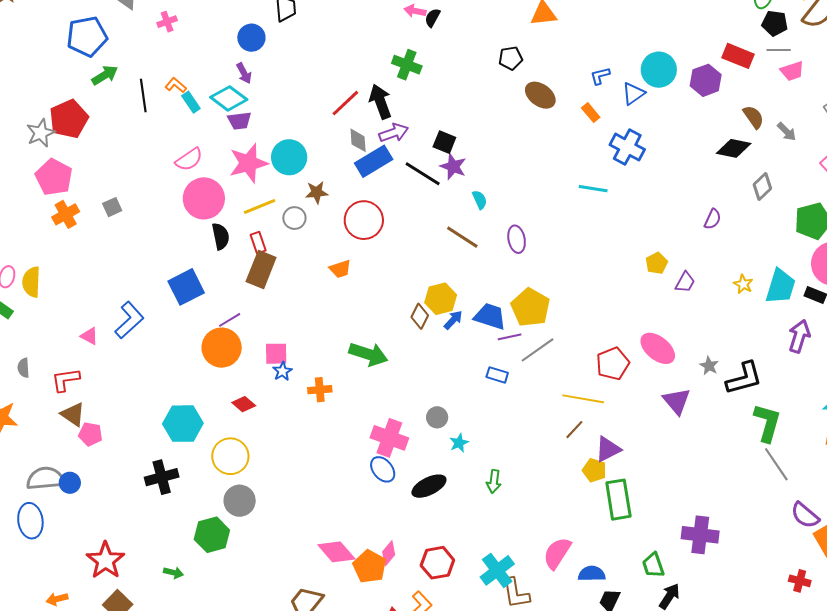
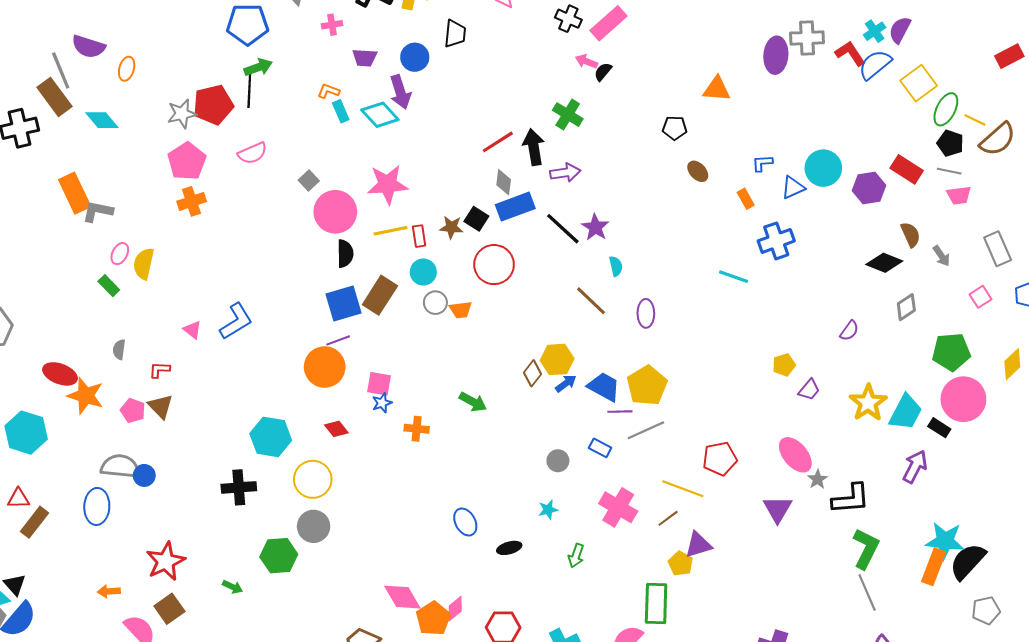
purple arrow: (244, 73) -> (400, 92), size x1.5
orange L-shape: (176, 85) -> (328, 91), turned -30
brown ellipse: (540, 95) -> (698, 171), size x0.7
black line: (143, 96) -> (249, 90), moved
purple trapezoid: (239, 121) -> (365, 58), moved
purple arrow: (394, 133) -> (565, 173), moved
black square: (444, 142) -> (476, 219), moved
blue cross: (627, 147) -> (776, 241), turned 32
cyan circle: (289, 157) -> (423, 272), moved, size x0.7
pink semicircle: (189, 159) -> (252, 153), moved
gray square: (112, 207) -> (309, 181), moved, turned -30
gray circle: (294, 218) -> (435, 303), moved
red rectangle: (258, 243) -> (419, 236), moved
yellow star: (743, 284) -> (868, 403), size x1.8
blue square: (186, 287) -> (344, 303), moved
pink ellipse: (658, 348) -> (795, 455), moved
green arrow: (368, 354) -> (473, 402), size x0.7
red L-shape: (65, 380) -> (160, 370), size x0.7
gray circle: (437, 417) -> (558, 461), moved
pink pentagon: (90, 434) -> (133, 411), moved
pink cross: (389, 438) -> (618, 507), moved
black ellipse: (429, 486) -> (509, 548), size x0.7
green rectangle: (618, 500) -> (656, 604), moved

